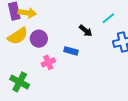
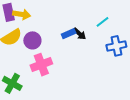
blue rectangle: (71, 51) -> (69, 34), moved, turned -40
pink cross: (48, 62) -> (41, 65), size x1.5

